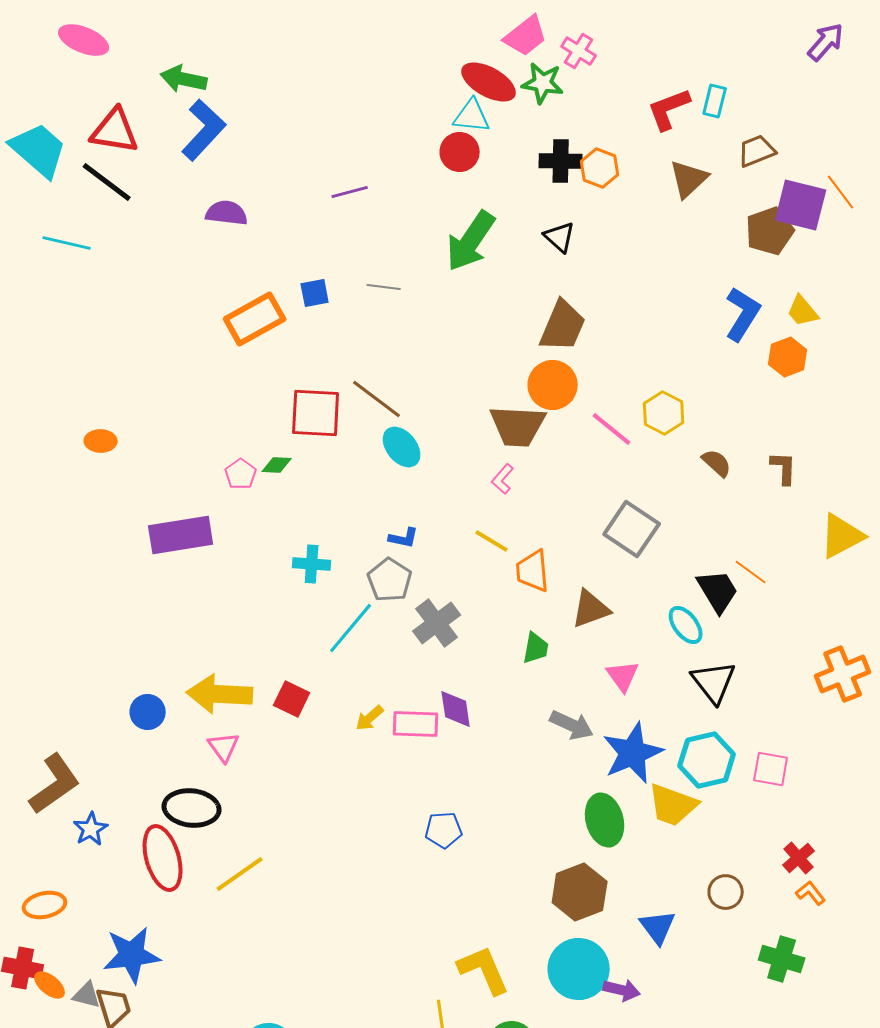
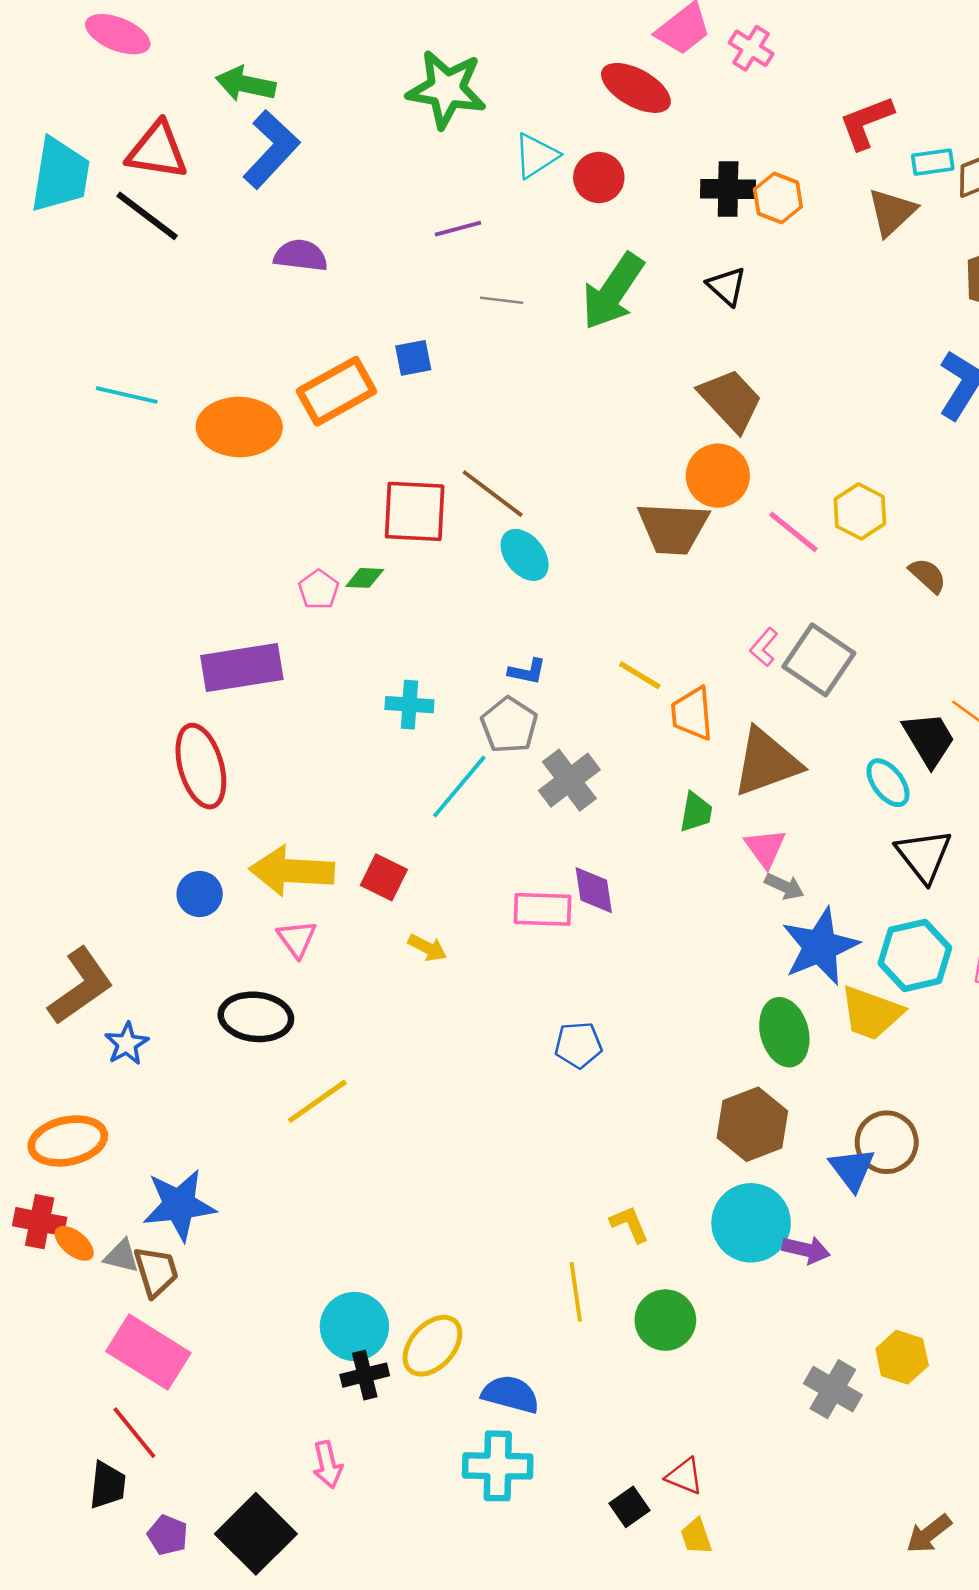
green star: (543, 83) -> (447, 89), moved, size x1.5
cyan rectangle: (715, 101) -> (933, 162), moved, turned 68
cyan triangle: (472, 116) -> (536, 156), moved, turned -39
cyan trapezoid: (39, 150) -> (60, 175), turned 58
cyan line: (67, 243) -> (127, 395), moved
gray line: (384, 287) -> (502, 300), moved
brown trapezoid: (563, 326) -> (731, 400), turned -66
orange ellipse: (101, 441) -> (239, 427), moved, size x2.0
pink L-shape: (503, 479) -> (764, 647), moved
brown triangle: (591, 609) -> (766, 762), size x1.4
pink triangle: (623, 676) -> (765, 848), moved
yellow arrow: (370, 718) -> (427, 948), moved, turned -112
gray arrow: (572, 725) -> (784, 886), moved, size x0.7
red ellipse: (163, 858) -> (201, 766), moved
brown circle: (726, 892) -> (887, 1142), moved, size x1.4
orange ellipse: (45, 905) -> (68, 1141), size x1.4
yellow L-shape: (484, 970) -> (630, 1224), size x0.6

